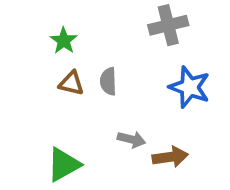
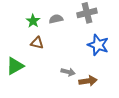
gray semicircle: (108, 81) -> (56, 19), moved, turned 80
green triangle: (64, 165) -> (15, 66), moved

